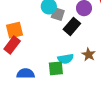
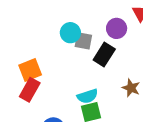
cyan semicircle: (66, 59) -> (87, 96), moved

